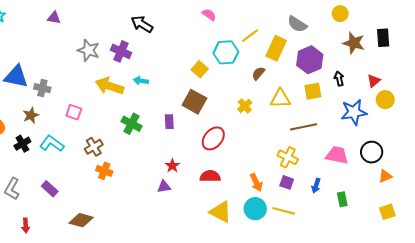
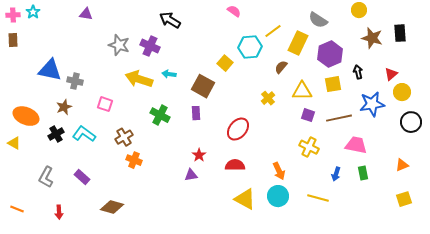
brown square: (194, 102) -> (203, 86), moved
brown line: (303, 127) -> (339, 118), moved
black circle: (372, 152) -> (411, 122), moved
purple square: (287, 182) -> (308, 115), moved
green rectangle: (342, 199) -> (363, 173), moved
yellow line: (284, 211) -> (318, 198), moved

